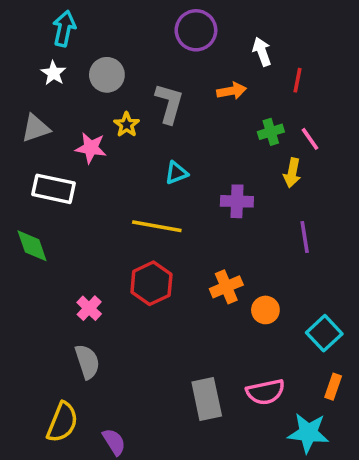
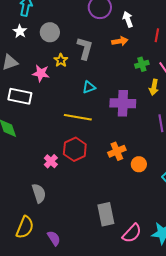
white arrow: (262, 52) -> (128, 19), moved
purple cross: (237, 201) -> (123, 103), size x1.4
pink cross: (89, 308) -> (51, 161), moved
pink semicircle: (265, 392) -> (132, 233), moved, turned -35

